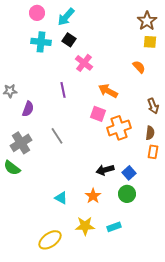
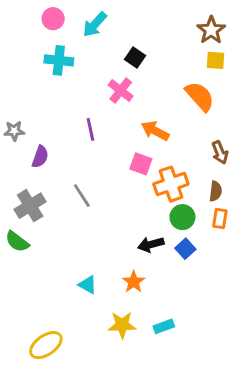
black square: (69, 40) -> (135, 58), moved
orange semicircle: (139, 67) -> (200, 96), size x1.6
green circle: (127, 194) -> (182, 217), moved
yellow ellipse: (50, 240) -> (46, 345), moved

